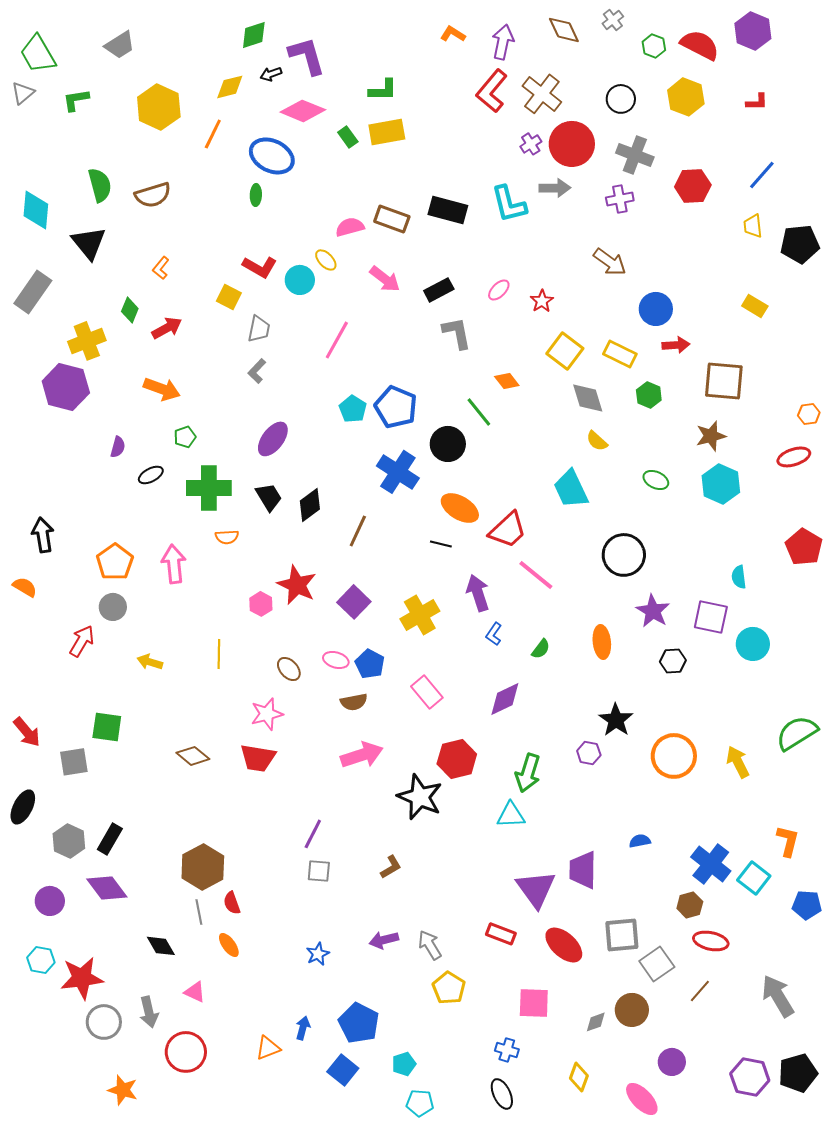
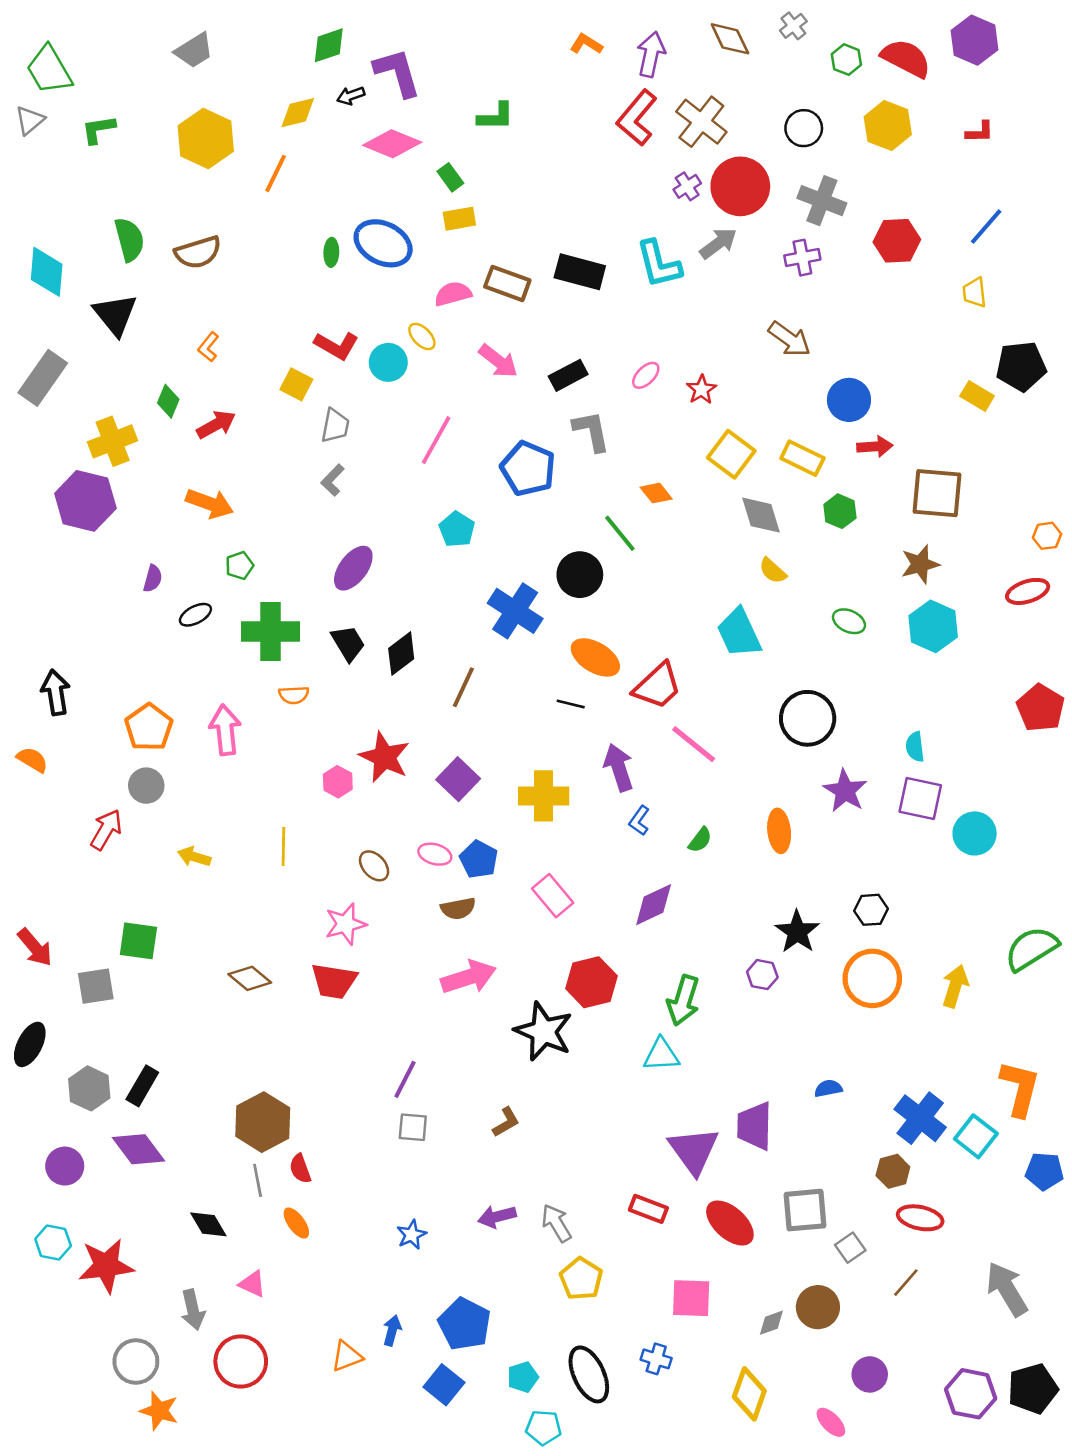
gray trapezoid: (120, 45) -> (194, 50), moved
yellow rectangle: (387, 132) -> (459, 219), moved, size x0.7
blue ellipse: (272, 156) -> (383, 243), moved
gray arrow: (555, 188) -> (718, 243), turned -36
black pentagon: (800, 244) -> (1021, 366), moved
blue pentagon: (396, 407) -> (528, 468), moved
cyan semicircle: (739, 577) -> (915, 747), moved
yellow cross: (420, 615) -> (544, 796), turned 30
black hexagon: (673, 661) -> (871, 910), moved
yellow arrow: (738, 762) -> (955, 986), turned 44
orange L-shape: (788, 841) -> (1020, 1088), size x1.4
gray square: (657, 964) -> (850, 1248), size x0.7
gray circle: (104, 1022) -> (136, 1361), moved
yellow diamond: (579, 1077) -> (749, 1394), size x1.4
black ellipse: (502, 1094) -> (589, 1374), moved, size x1.4
pink ellipse: (642, 1099) -> (831, 1422), size x0.7

